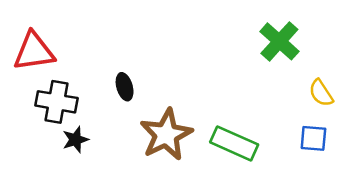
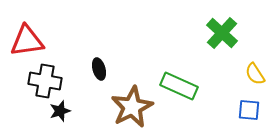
green rectangle: (234, 143) -> (179, 86), moved

